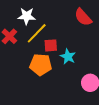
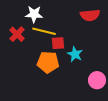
red semicircle: (83, 17) -> (90, 15), turned -54
yellow line: (37, 33) -> (44, 31), turned 60

